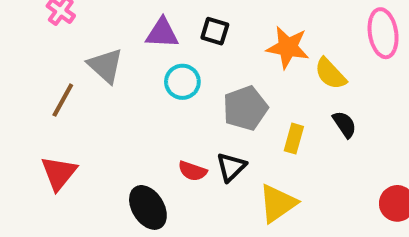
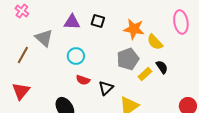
cyan circle: (182, 82) -> (76, 56), moved
gray pentagon: (245, 108) -> (128, 59), moved
yellow rectangle: (294, 139) -> (145, 74), moved, turned 32
red semicircle: (193, 171) -> (83, 80), moved

